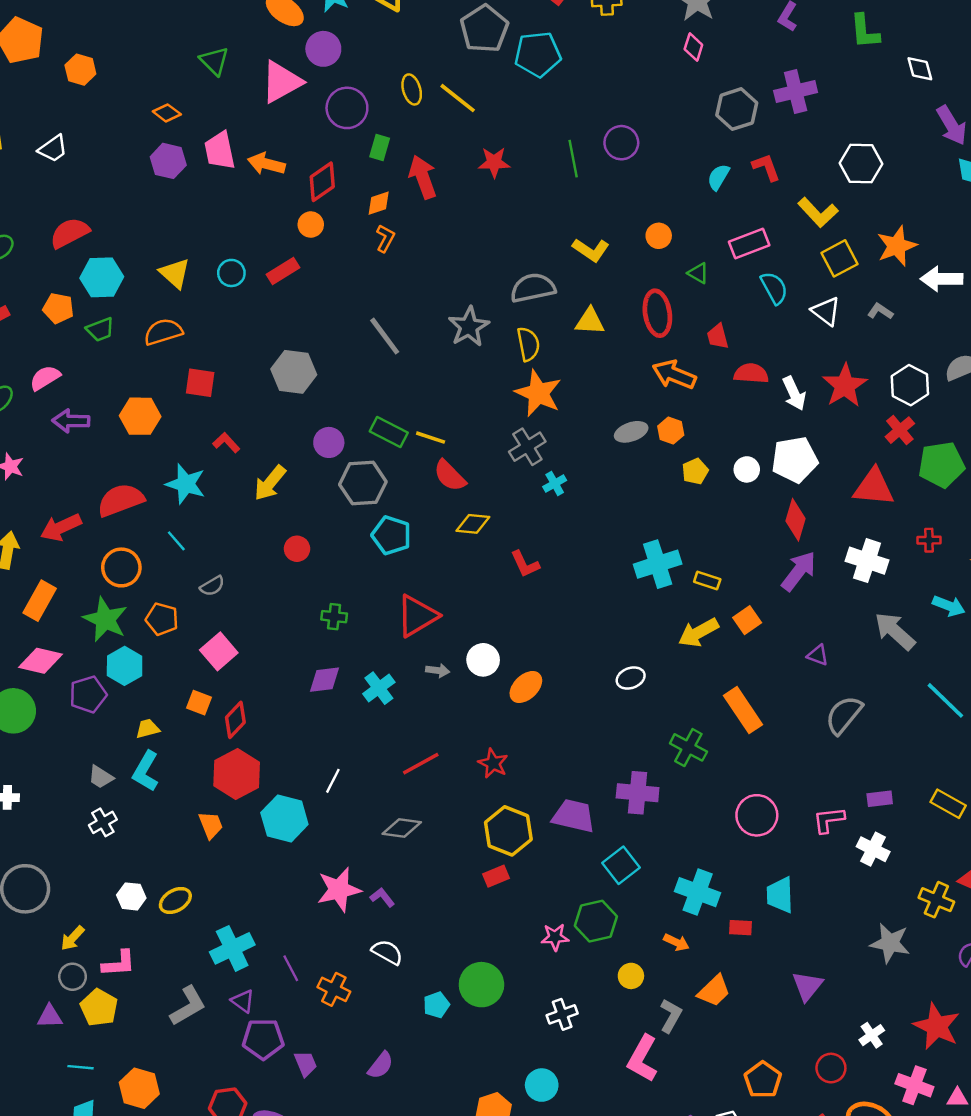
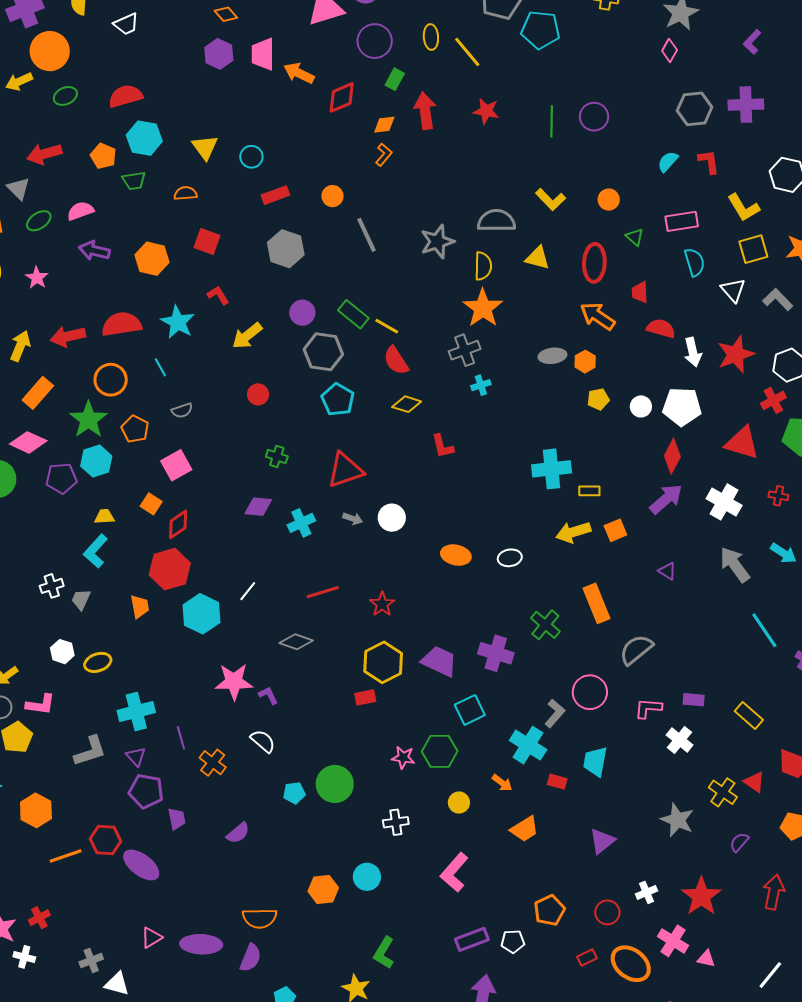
orange circle: (311, 225) -> (333, 196), moved
red rectangle: (283, 271) -> (275, 195), moved
gray L-shape: (880, 311) -> (778, 299), size x1.4
orange semicircle: (163, 332) -> (185, 193), size x0.7
yellow rectangle: (707, 581) -> (589, 491), turned -30
orange ellipse: (526, 687) -> (456, 555), moved, turned 44
gray semicircle: (844, 715) -> (636, 650), moved
gray trapezoid: (101, 777) -> (81, 599), moved, turned 70
gray L-shape: (671, 1016) -> (555, 713), moved

